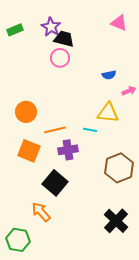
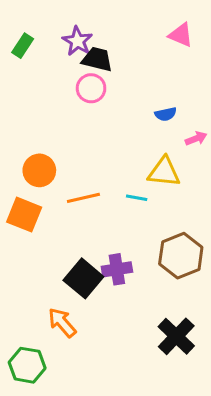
green rectangle: (15, 30) -> (23, 46), turned -35
purple cross: (68, 150) -> (117, 269), moved
orange square: (29, 151) -> (24, 215), moved

